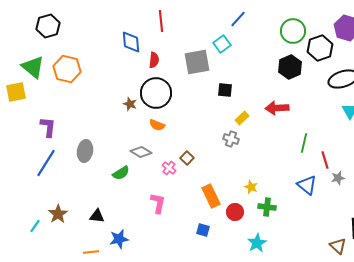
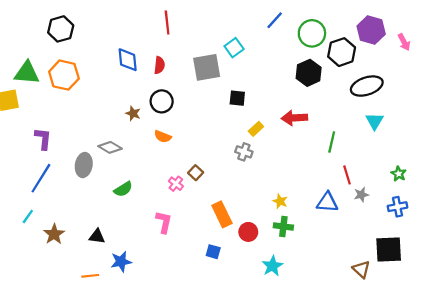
blue line: (238, 19) -> (275, 20), moved
black hexagon: (48, 26) -> (61, 29), moved
blue diamond: (131, 42) -> (128, 60), moved
green triangle: (33, 67) -> (27, 73), turned -35
black circle: (156, 93) -> (162, 101), size x0.7
green line: (304, 143) -> (332, 142), moved
gray diamond: (141, 152) -> (110, 147), moved
blue triangle: (307, 185) -> (327, 202), turned -35
yellow star: (251, 187) -> (280, 201), moved
cyan line: (35, 226) -> (28, 217), moved

